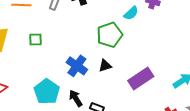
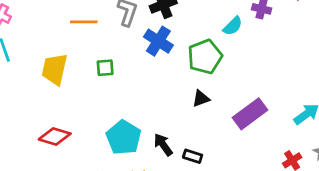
blue cross: (77, 66) -> (158, 41), moved

